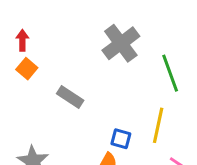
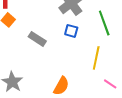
blue square: (121, 139) -> (71, 31), moved

